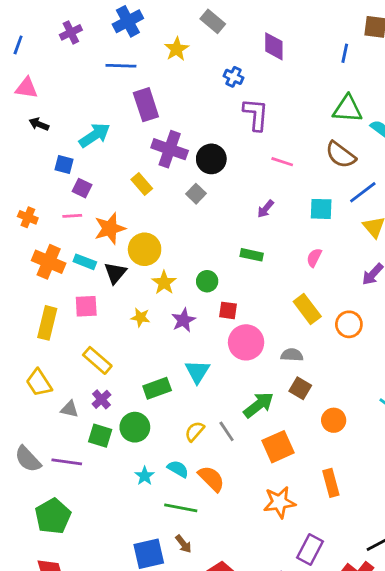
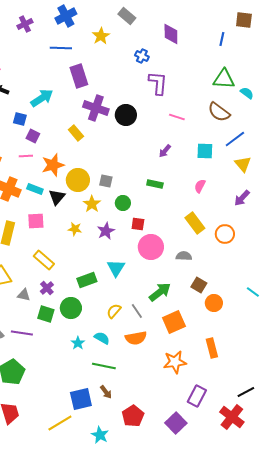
gray square: (196, 194) -> (106, 181), moved, turned -32
brown square: (300, 388) -> (199, 285), moved
orange semicircle: (211, 479) -> (136, 338), moved, turned 125

